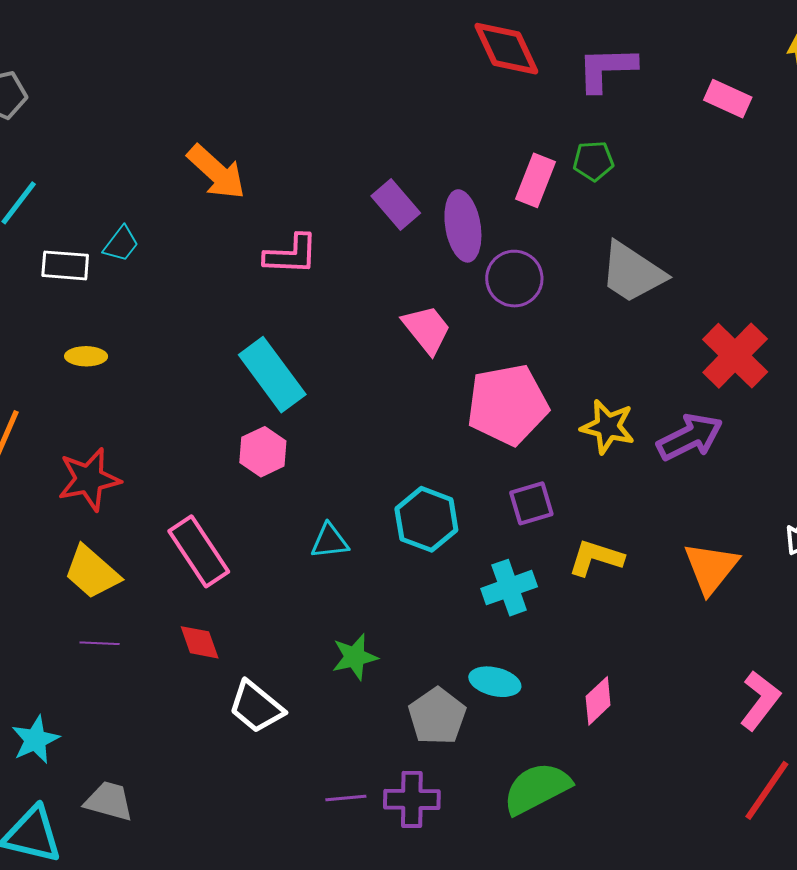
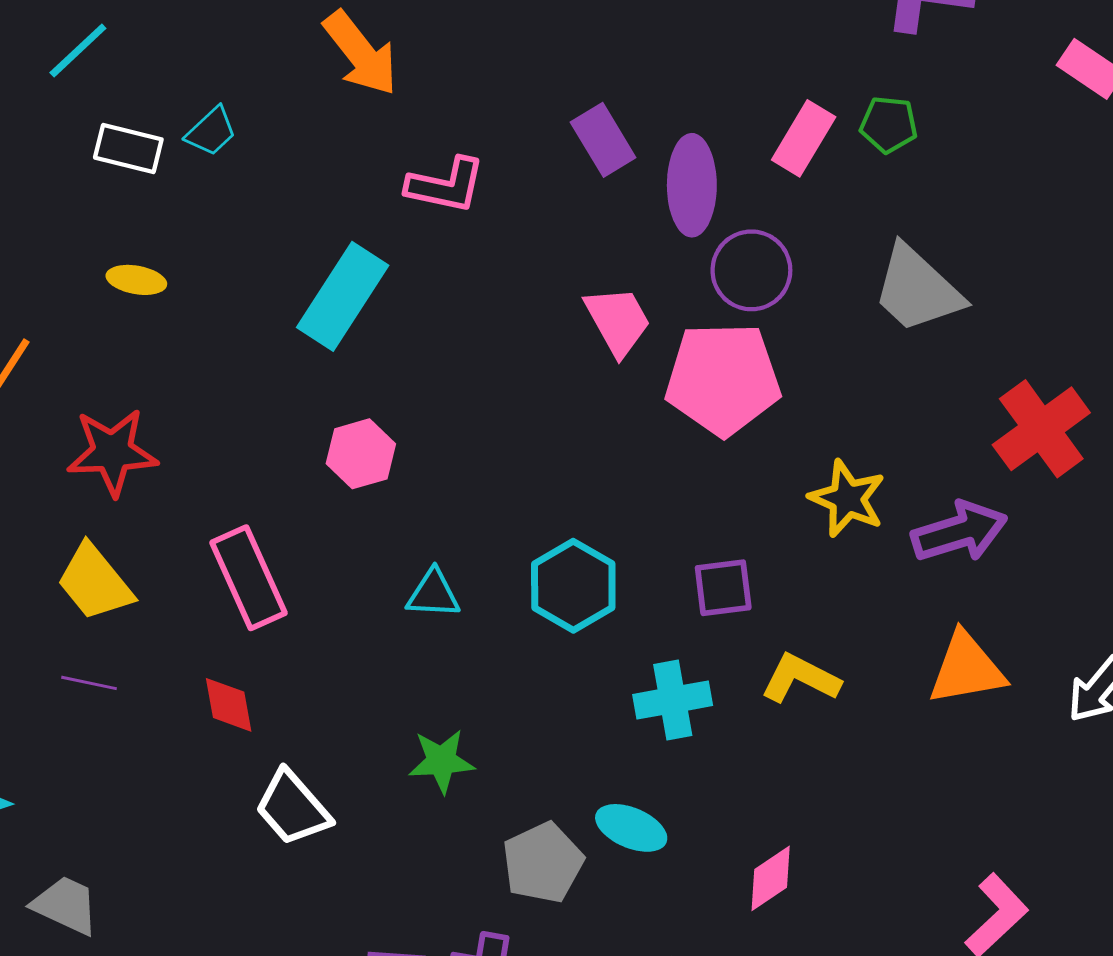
cyan rectangle: (272, 375) -> (343, 296), moved, turned 60
pink pentagon: (507, 405) -> (723, 379), moved
orange triangle: (711, 568) -> (967, 669), moved, turned 32

